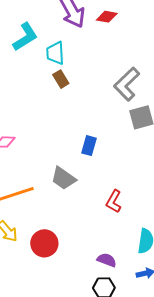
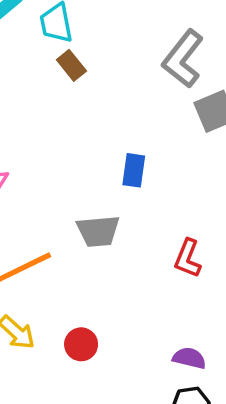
gray trapezoid: (63, 178) -> (98, 231), turned -32
red circle: (44, 243) -> (81, 344), size x0.7

